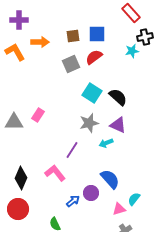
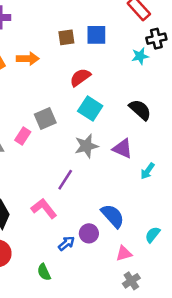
orange arrow: (40, 42) -> (28, 59), moved
red semicircle: (94, 57) -> (80, 77), moved
gray square: (71, 64) -> (45, 119), moved
black semicircle: (118, 97) -> (140, 110), moved
cyan arrow: (106, 143) -> (148, 171), moved, turned -32
cyan semicircle: (134, 199) -> (153, 235), moved

